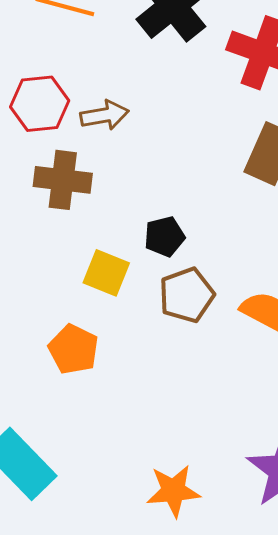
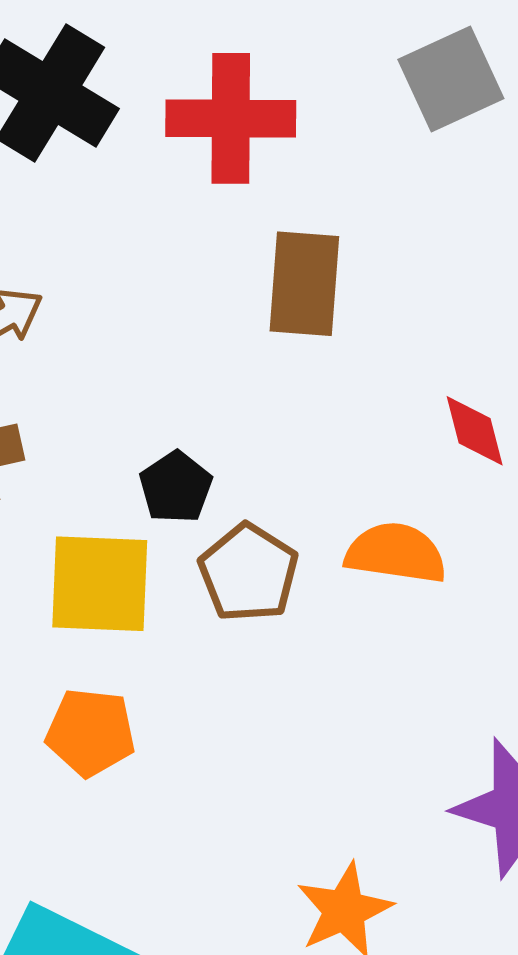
yellow square: (106, 273) -> (100, 584), size x1.4

